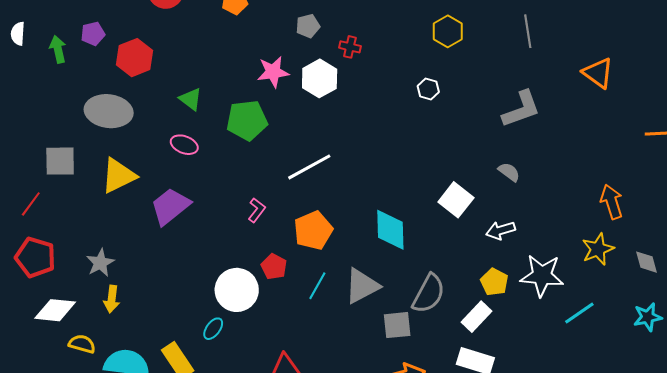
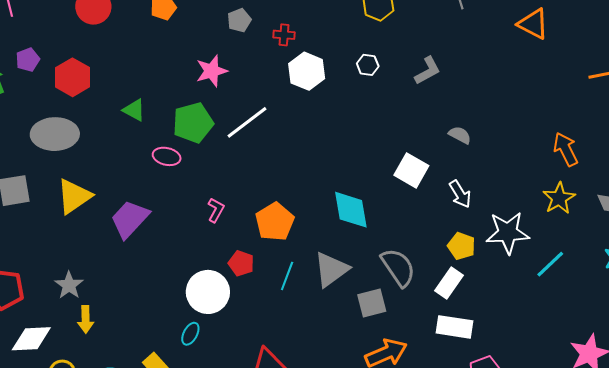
white hexagon: (320, 78) -> (307, 71), moved
gray L-shape: (521, 109) -> (428, 71), moved, size x0.7
pink ellipse: (184, 145) -> (167, 156), moved
white line: (309, 167) -> (247, 122), moved
white arrow: (501, 230) -> (460, 194), turned -96
gray semicircle: (429, 294) -> (398, 267), turned -54

